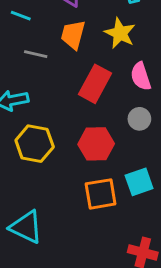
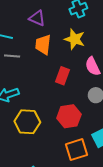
gray line: (36, 54) -> (12, 56), moved
red rectangle: (95, 84) -> (63, 76), size x0.7

